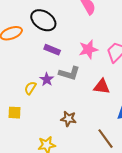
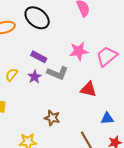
purple rectangle: (52, 50) -> (39, 57), moved
yellow semicircle: (30, 88) -> (12, 75), moved

